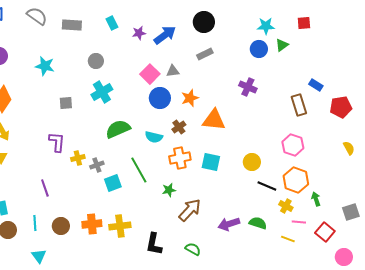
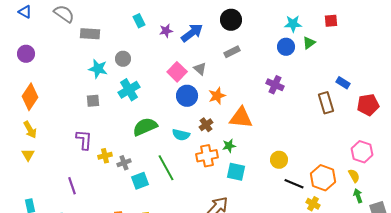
gray rectangle: (72, 25) -> (90, 34), moved
cyan star: (45, 66) -> (98, 69), moved
gray triangle: (173, 71) -> (200, 69), turned 48
pink hexagon: (293, 145) -> (362, 152), moved
yellow semicircle: (349, 148) -> (354, 176), moved
cyan square: (211, 162) -> (236, 172), moved
green star: (169, 190) -> (229, 146), moved
green arrow: (316, 199) -> (358, 196), moved

